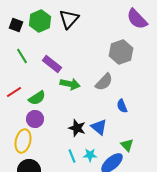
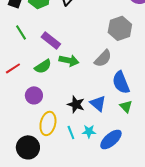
green semicircle: (37, 98) -> (43, 66), moved
blue semicircle: (122, 106) -> (121, 82), size x1.6
yellow ellipse: (23, 141) -> (48, 123), moved
green triangle: (127, 145) -> (126, 106), moved

